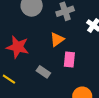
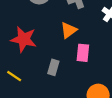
gray rectangle: (43, 72) -> (53, 67), turned 72

